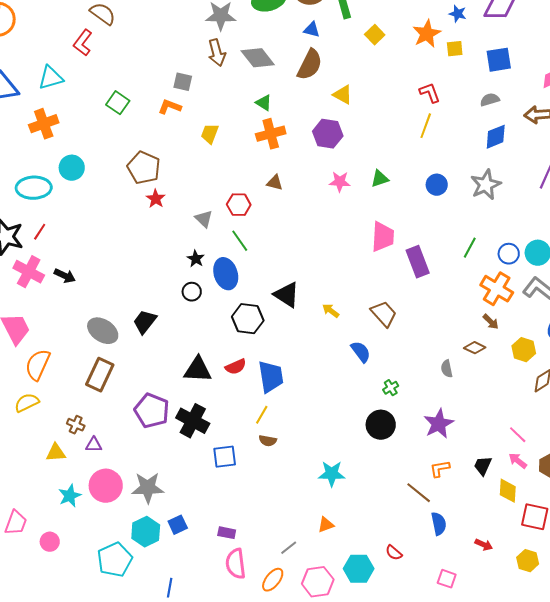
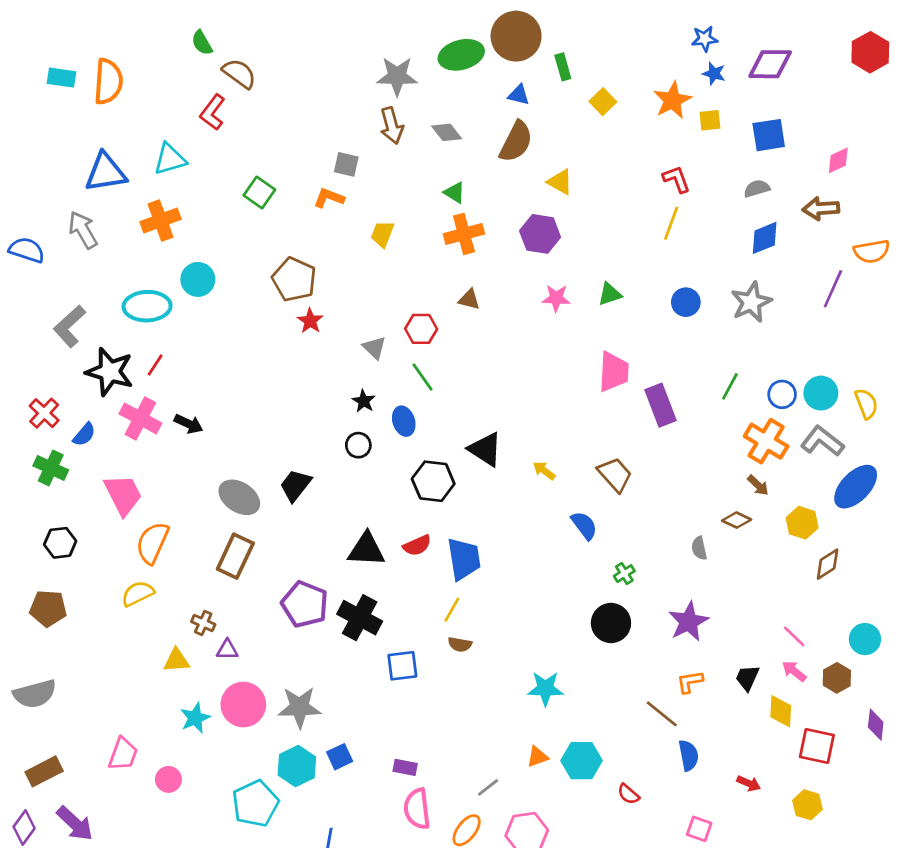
gray diamond: (258, 58) -> (447, 132), size x0.7
blue ellipse: (226, 274) -> (404, 421), size x0.7
cyan hexagon: (359, 569) -> (582, 761), moved

